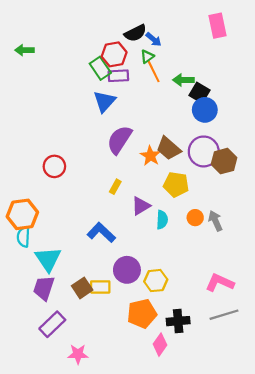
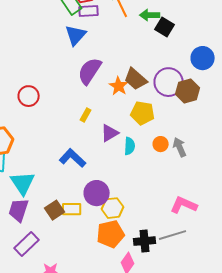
blue circle: (205, 110) -> (203, 58), moved
yellow hexagon: (156, 281) -> (113, 208), moved
gray line: (224, 315) -> (173, 235), moved

